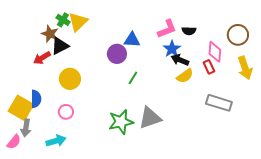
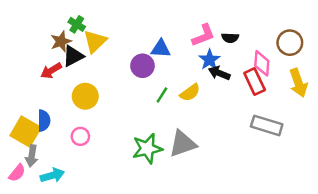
yellow triangle: (78, 22) -> (95, 41), moved
brown star: (50, 34) -> (61, 41), turned 30
red rectangle: (209, 67) -> (255, 82), size x1.5
yellow semicircle: (185, 76) -> (190, 93), moved
cyan arrow: (56, 141) -> (52, 175), moved

